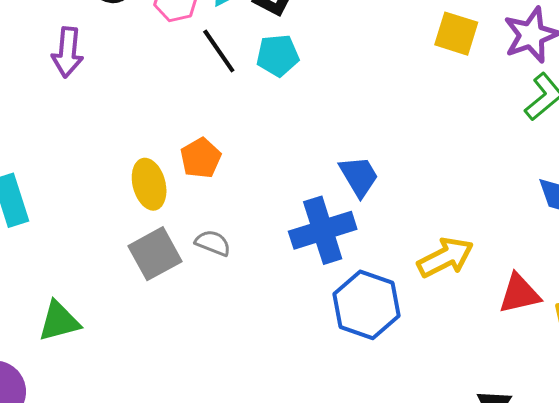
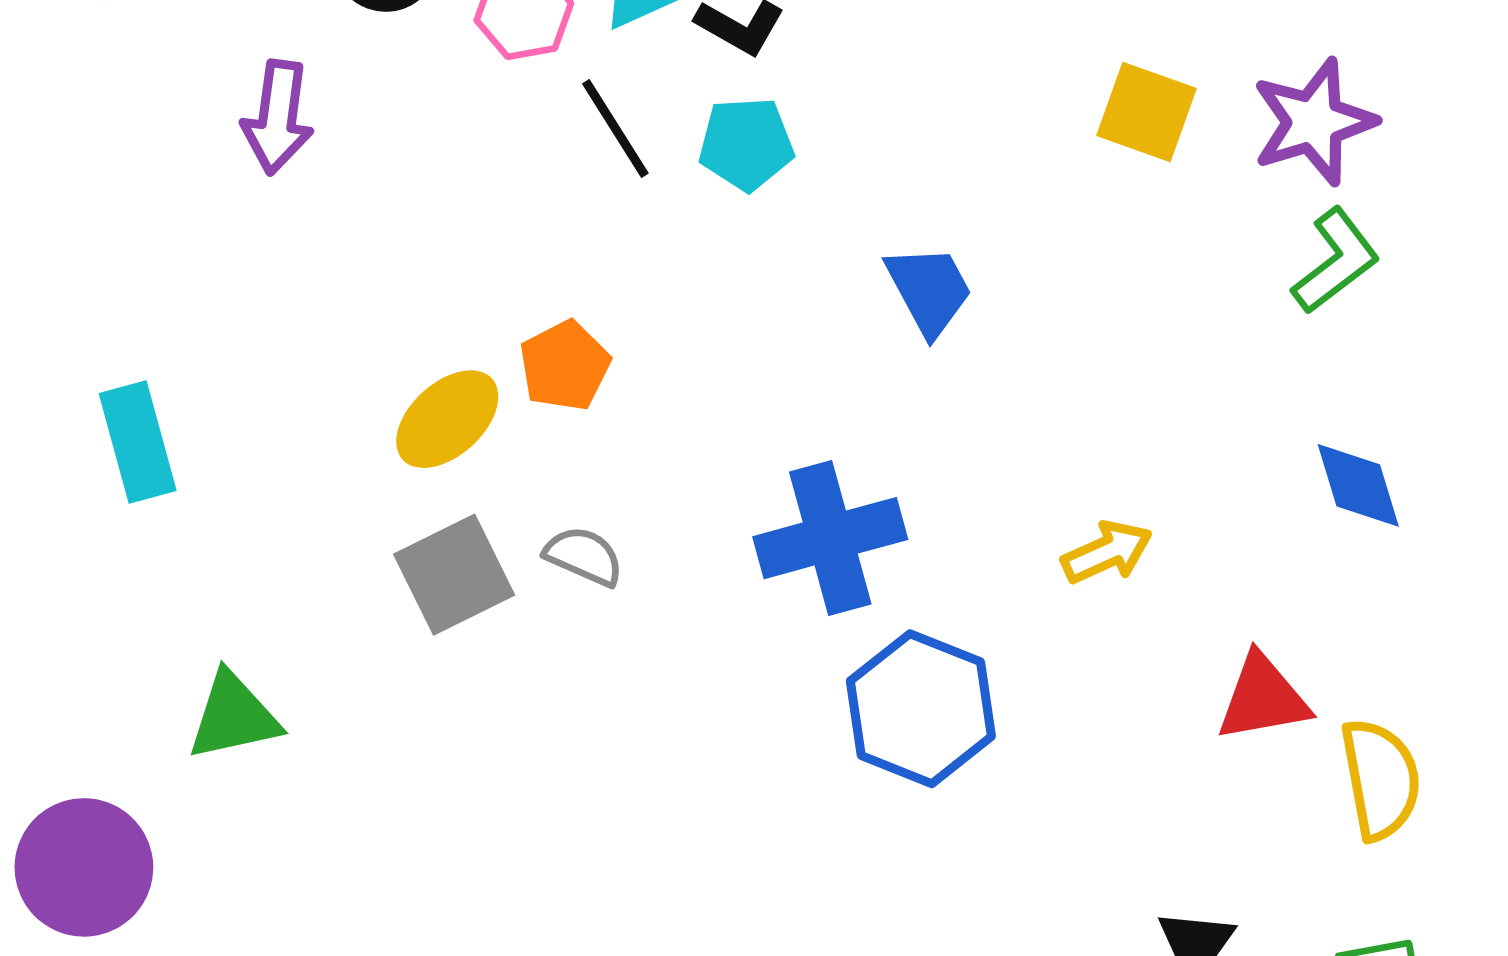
blue trapezoid: (359, 176) -> (929, 290), moved
yellow ellipse: (149, 184) -> (447, 419), turned 60
yellow arrow: (445, 257) -> (1107, 552), moved, size x0.7

